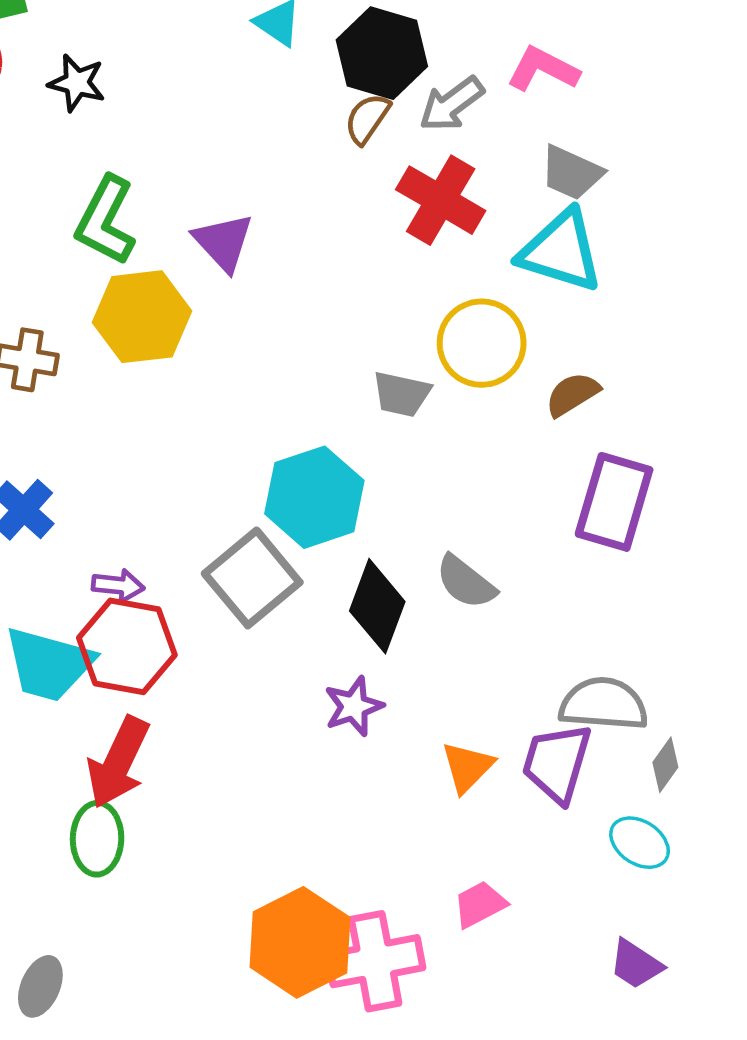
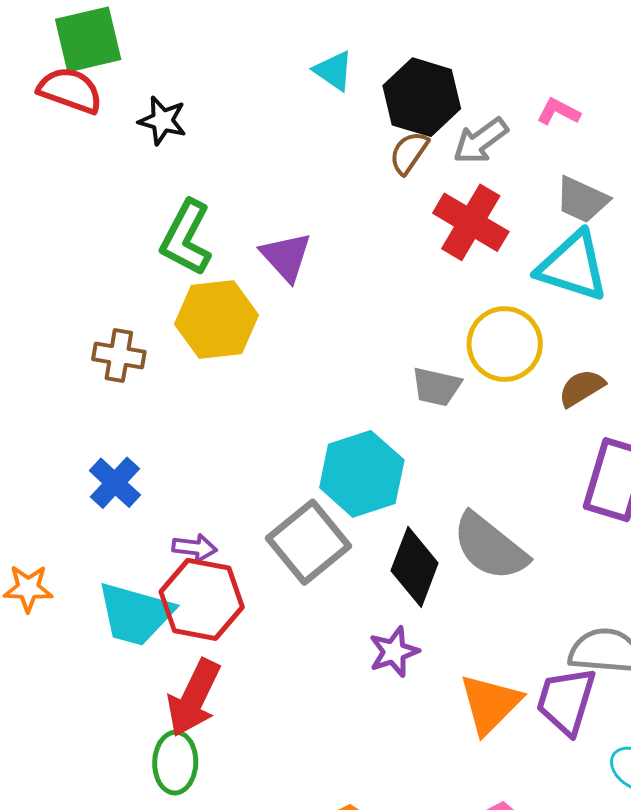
pink L-shape: (543, 69) -> (558, 112), size x0.7
gray semicircle: (466, 582) -> (490, 547), size x1.5
orange triangle: (467, 767) -> (490, 704), size x1.4

